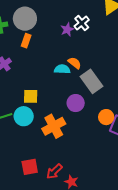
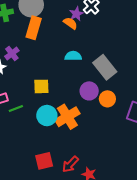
orange rectangle: (26, 41) -> (34, 28), size x1.5
orange semicircle: (75, 63) -> (70, 23), moved
cyan circle: (24, 116) -> (47, 116), moved
orange circle: (106, 117) -> (107, 99), moved

